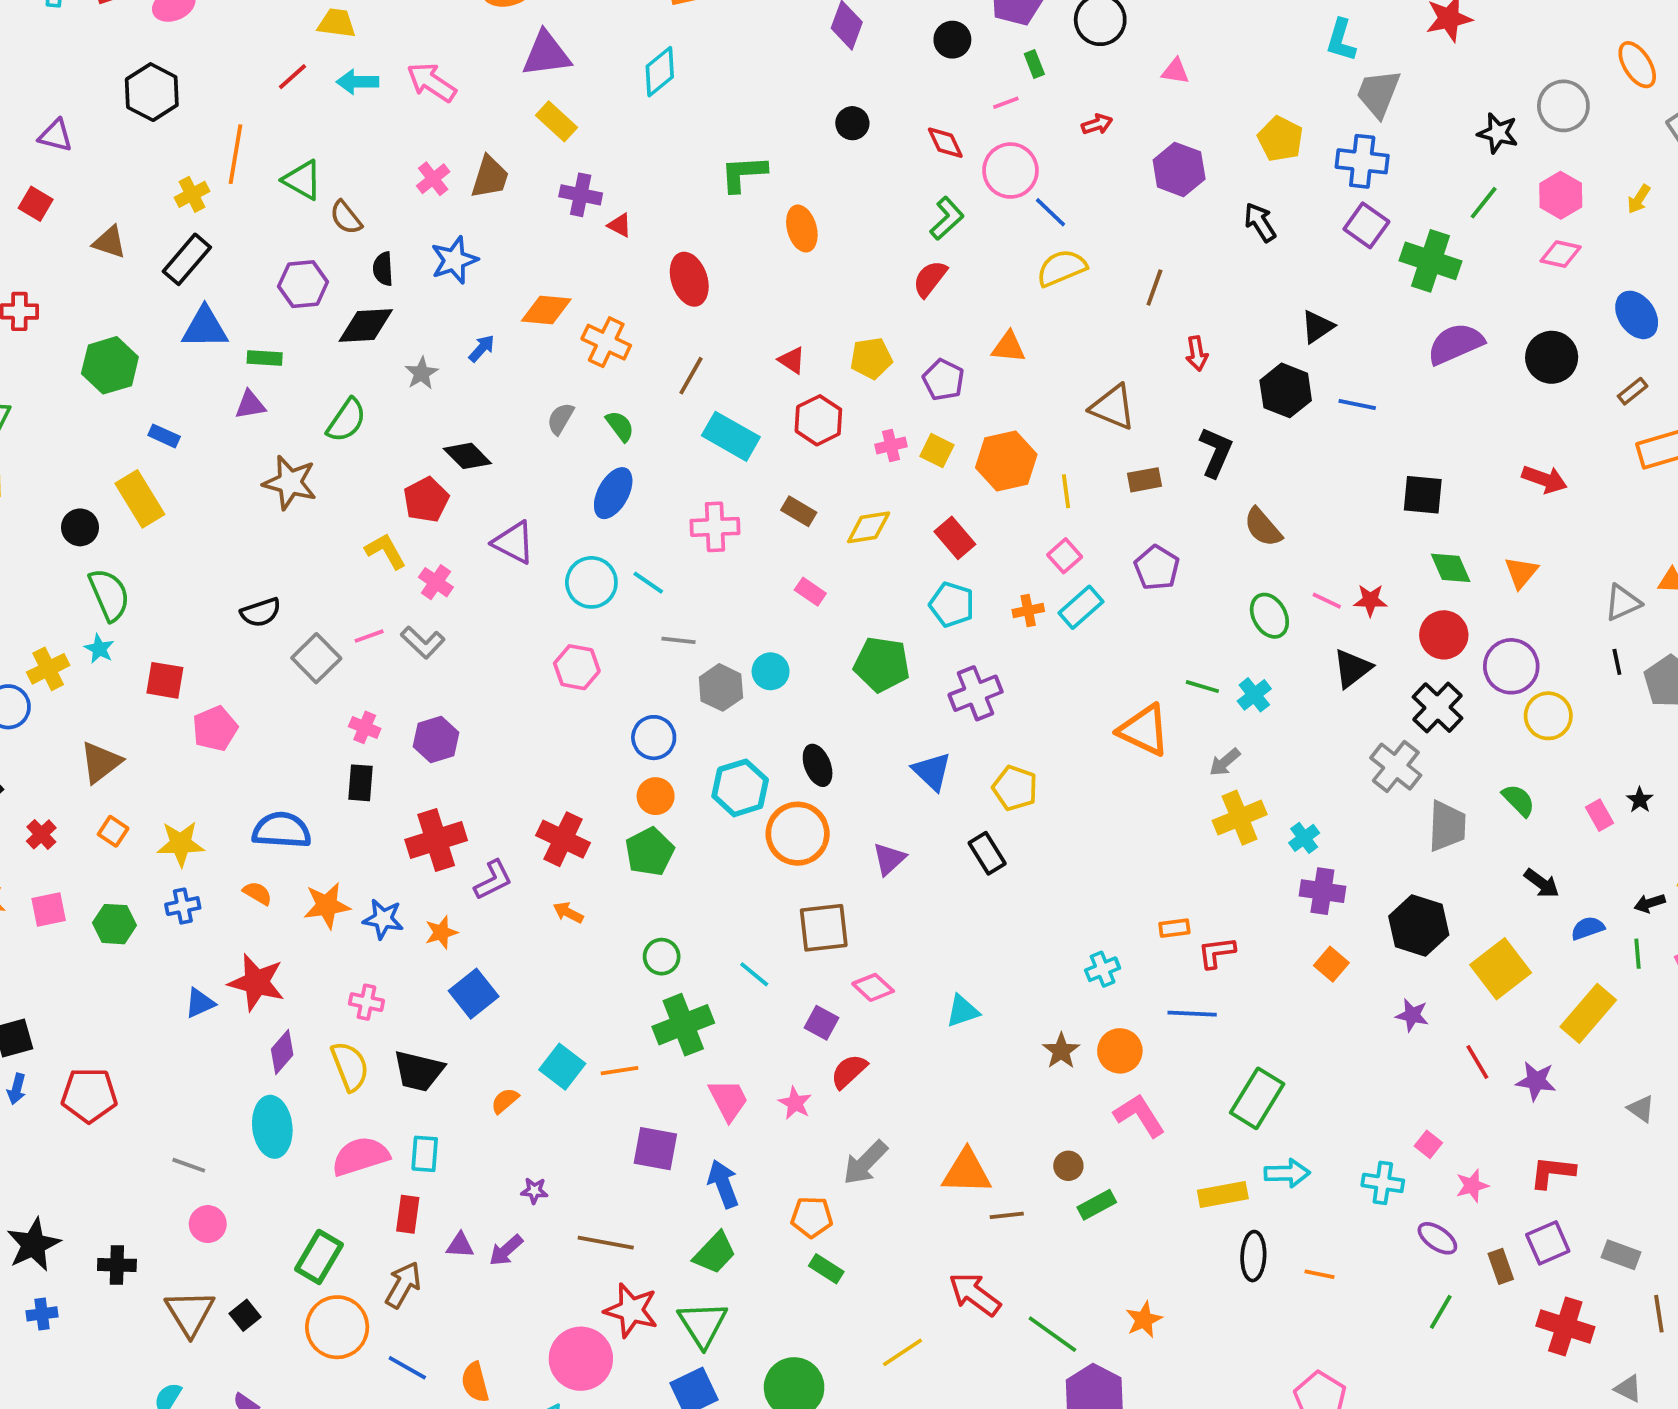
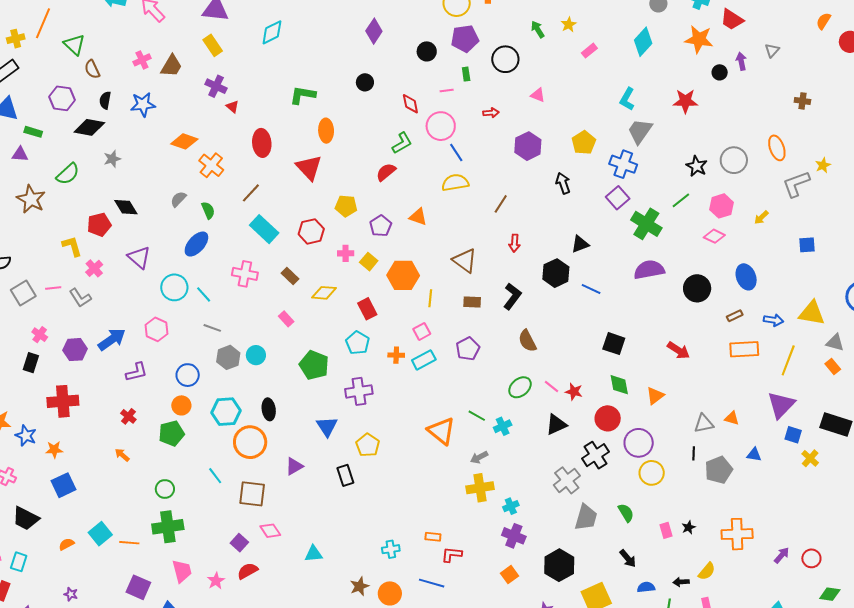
blue arrow: (482, 348) -> (112, 339), moved, size x1.8
red triangle: (792, 360) -> (309, 168), moved, size x1.8
green ellipse: (1269, 616) -> (520, 387), turned 65
red cross: (563, 839) -> (128, 416), size x0.6
purple L-shape: (493, 880) -> (137, 372), moved
cyan line: (754, 974) -> (215, 476), moved

